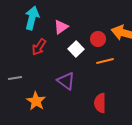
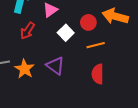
orange star: (36, 101) -> (24, 69), moved
red semicircle: (100, 103) -> (98, 74), moved

